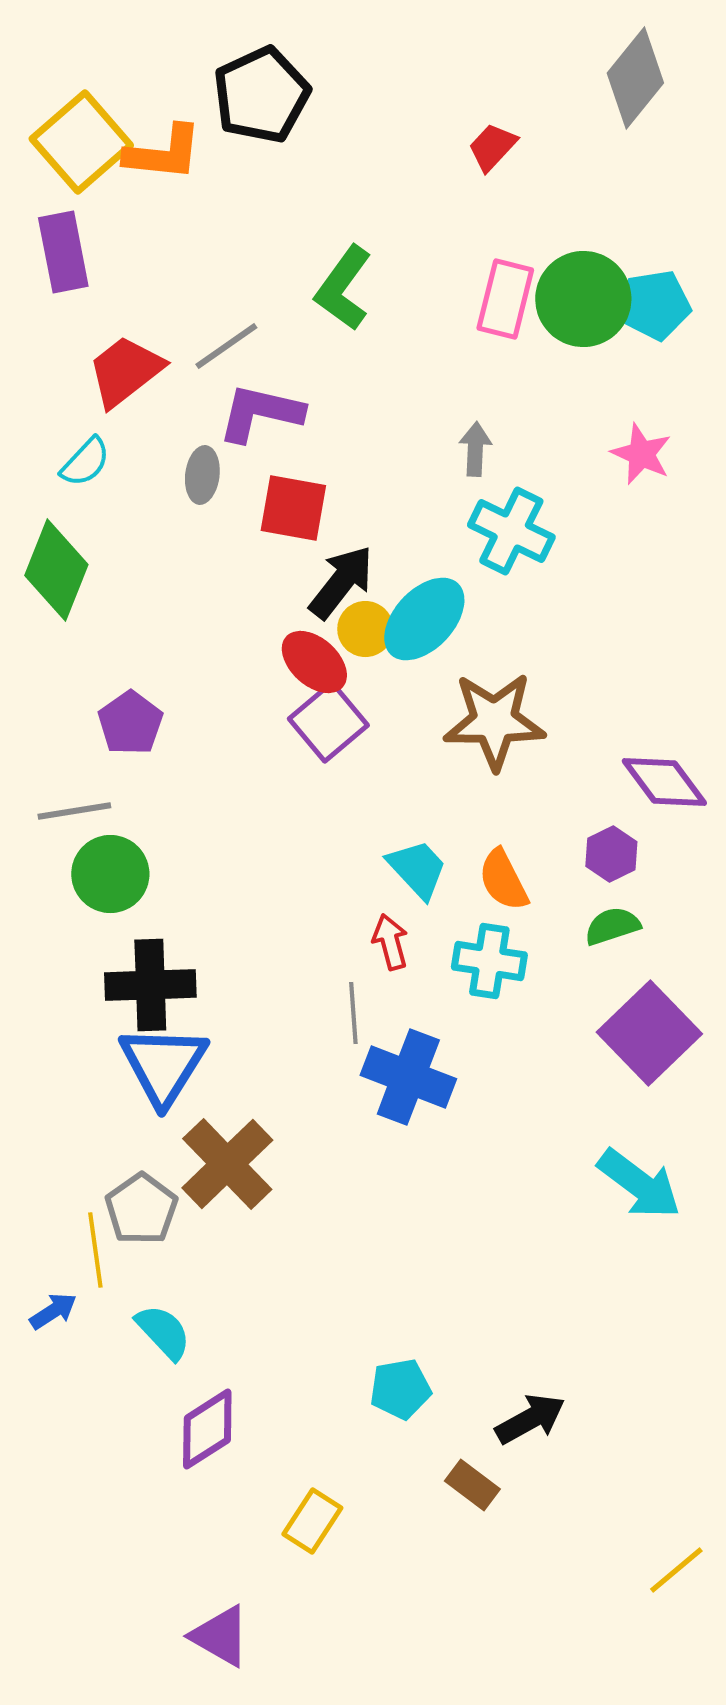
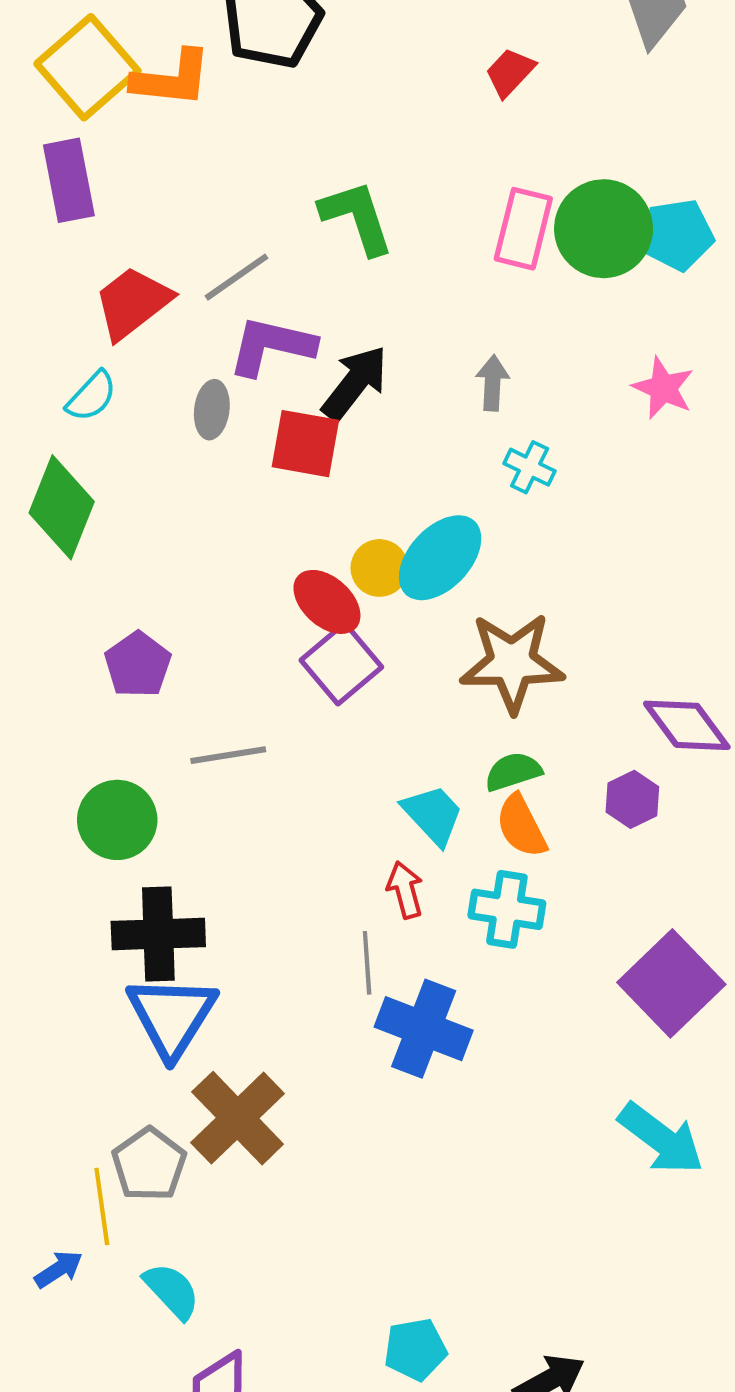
green L-shape: (343, 288) -> (357, 217), turned 126
cyan cross: (511, 531) -> (530, 467), size x0.6
black arrow: (341, 582) -> (355, 383), moved
gray line: (74, 811) -> (228, 755), moved
green semicircle: (612, 926) -> (513, 772), moved

